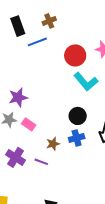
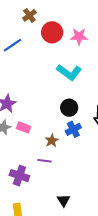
brown cross: (49, 21) -> (29, 15), moved
red circle: (75, 55) -> (52, 32), moved
purple cross: (16, 157) -> (19, 176), moved

